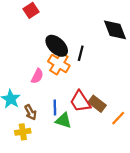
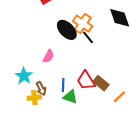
black line: (81, 53) -> (88, 37), turned -56
orange cross: (59, 64) -> (83, 24), moved
yellow cross: (23, 132) -> (34, 98), moved

